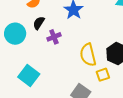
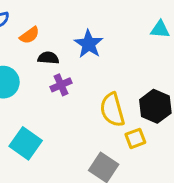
black semicircle: (39, 23) -> (48, 58), moved, turned 64

